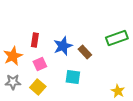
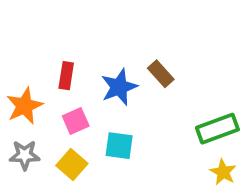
green rectangle: (117, 38) -> (217, 129), moved
brown rectangle: (85, 52) -> (161, 74), moved
cyan square: (73, 77) -> (119, 146), moved

